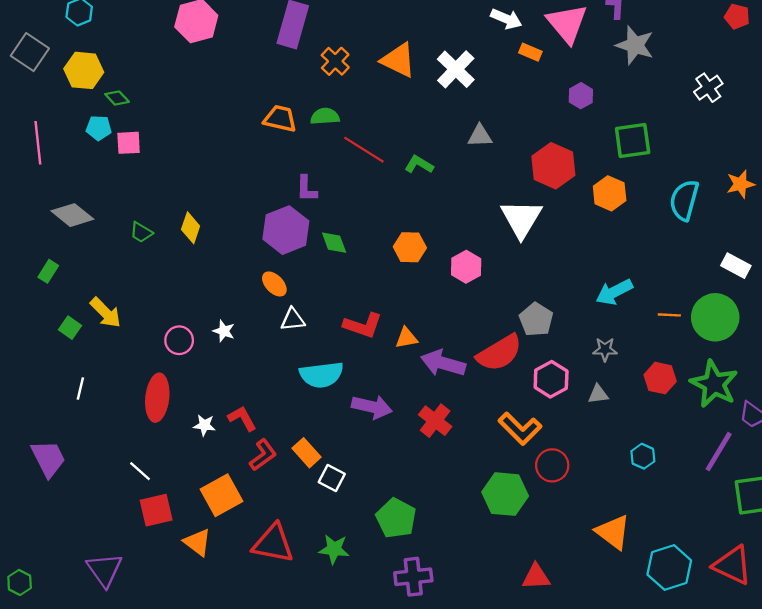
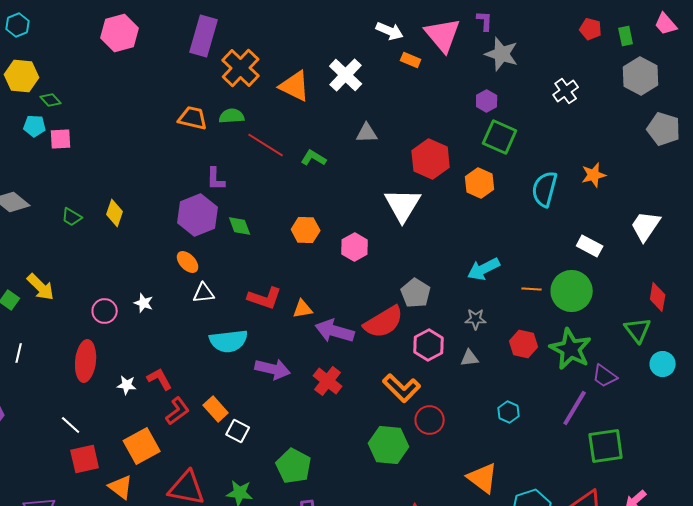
orange triangle: (398, 60) -> (295, 86), moved
orange cross: (335, 61) -> (241, 68), size x1.5
purple hexagon: (581, 96) -> (487, 101), moved
green square: (633, 140) -> (500, 137), turned 32

